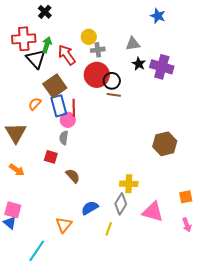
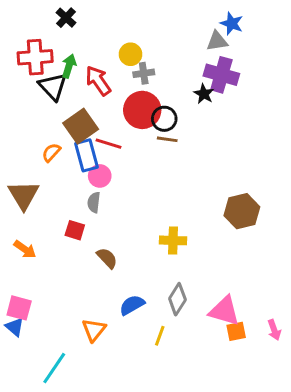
gray triangle: (133, 44) -> (217, 41), moved
purple cross: (162, 67) -> (221, 75), moved
red line: (74, 108) -> (109, 144), moved, turned -72
yellow cross: (129, 184) -> (173, 240), moved
orange square: (186, 197) -> (236, 331), moved

